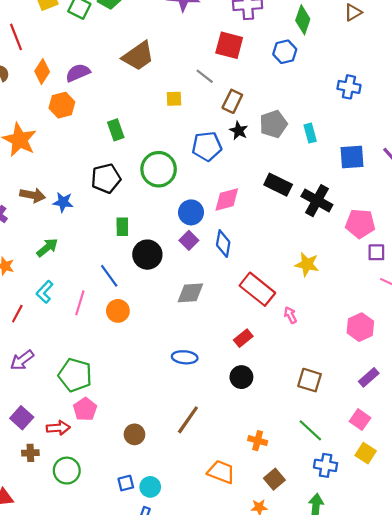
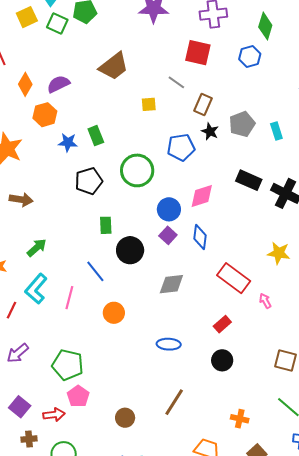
blue star: (63, 202) -> (68, 142), moved
cyan L-shape: (45, 292) -> (36, 289), size x1.4
orange circle: (118, 311) -> (114, 313), moved

